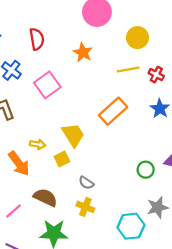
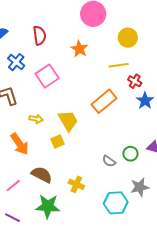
red cross: (156, 75) -> (135, 81), moved
yellow arrow: (38, 144) -> (36, 119), moved
gray semicircle: (86, 183) -> (109, 161), moved

